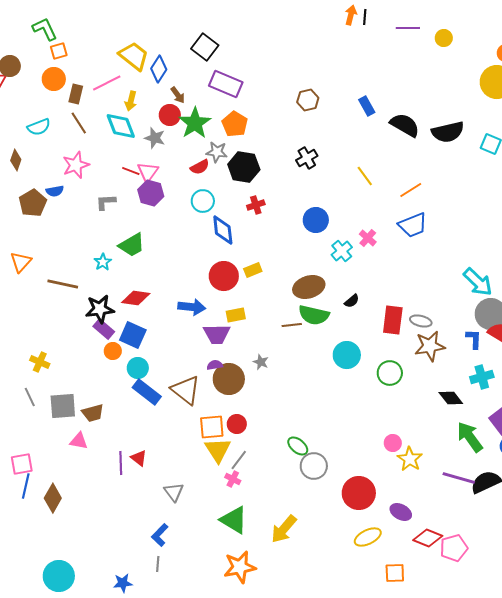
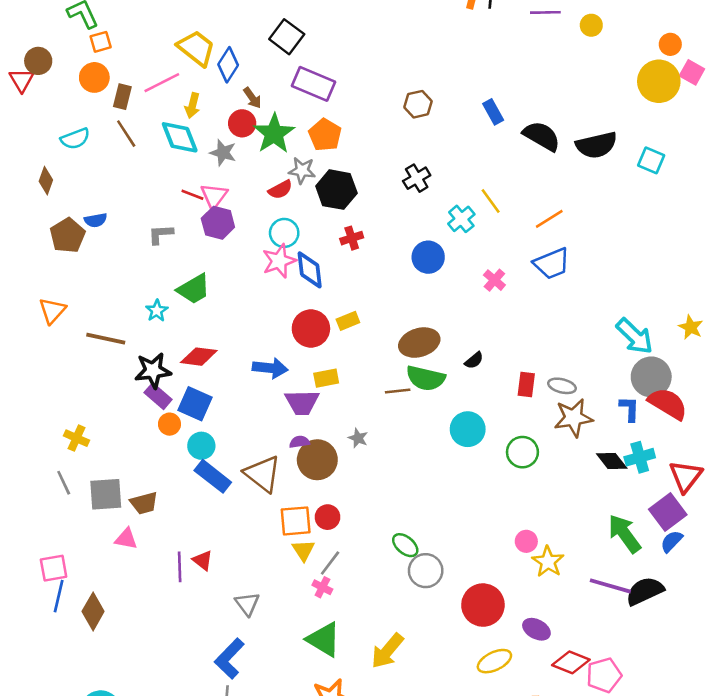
pink star: (76, 165) -> (279, 261), moved
cyan cross: (342, 251) -> (461, 219), moved
red rectangle: (393, 320) -> (526, 385), size x0.7
black diamond: (451, 398) -> (612, 461), moved
yellow triangle: (218, 450) -> (303, 550), size x0.7
blue L-shape: (160, 535) -> (229, 659), size x1.4

